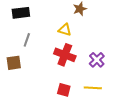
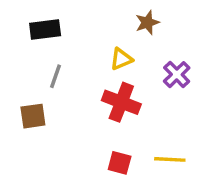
yellow triangle: (65, 30) -> (121, 59), turned -40
purple cross: (97, 60) -> (177, 75), moved

